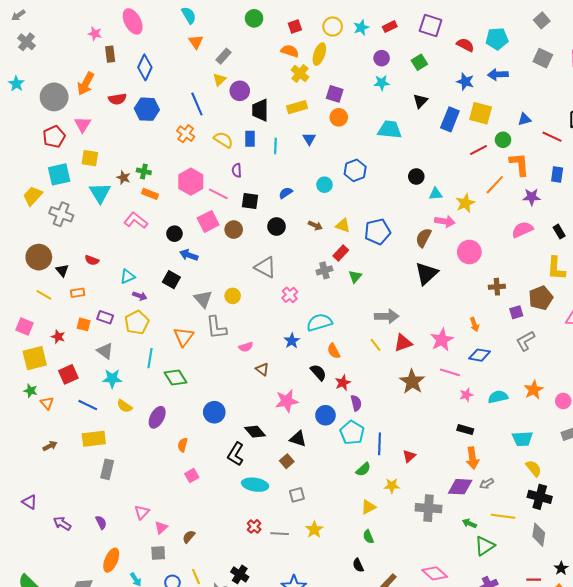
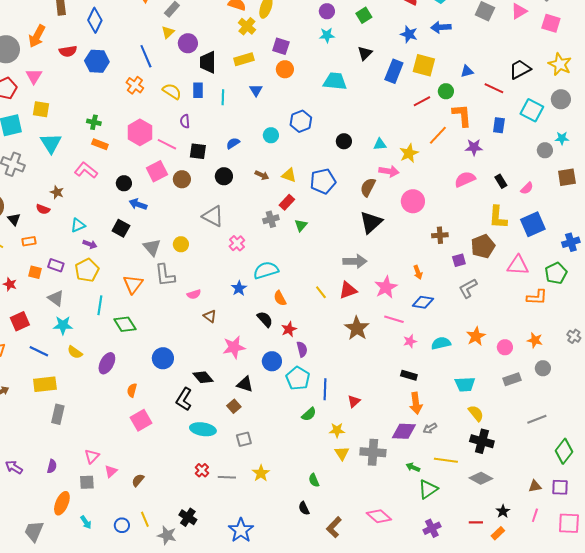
black circle: (416, 177) -> (344, 141), moved
brown star: (123, 178) -> (57, 192), moved
gray arrow: (387, 316) -> (355, 261), moved
pink square: (192, 475) -> (141, 420), size x1.5
yellow triangle: (368, 507) -> (342, 453), moved, turned -35
purple semicircle: (101, 522) -> (52, 466), turned 40
gray diamond: (539, 535) -> (481, 478), turned -70
gray square: (158, 553) -> (87, 482), moved

